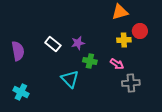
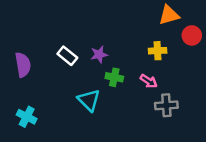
orange triangle: (120, 12) -> (169, 15), moved
red circle: (140, 31) -> (192, 35), moved

